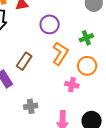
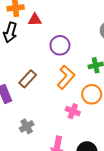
gray cross: (31, 106) -> (27, 126), turned -32

